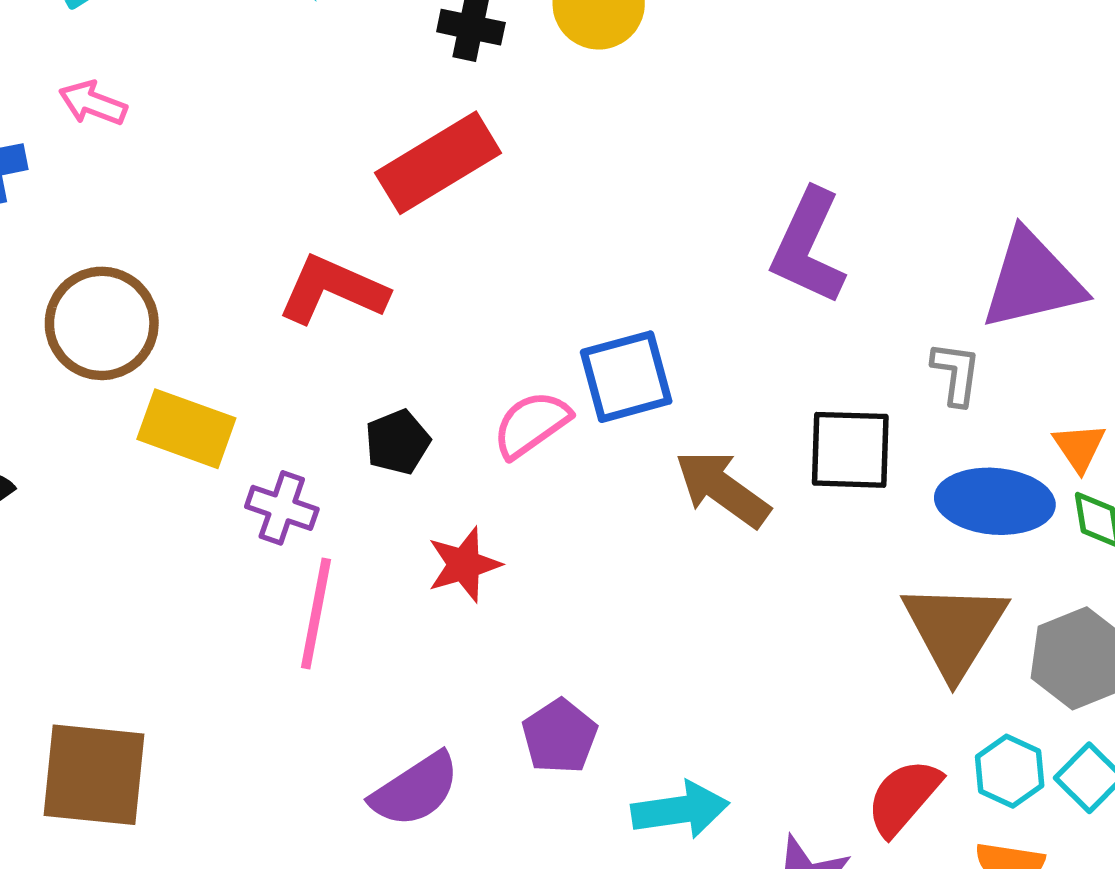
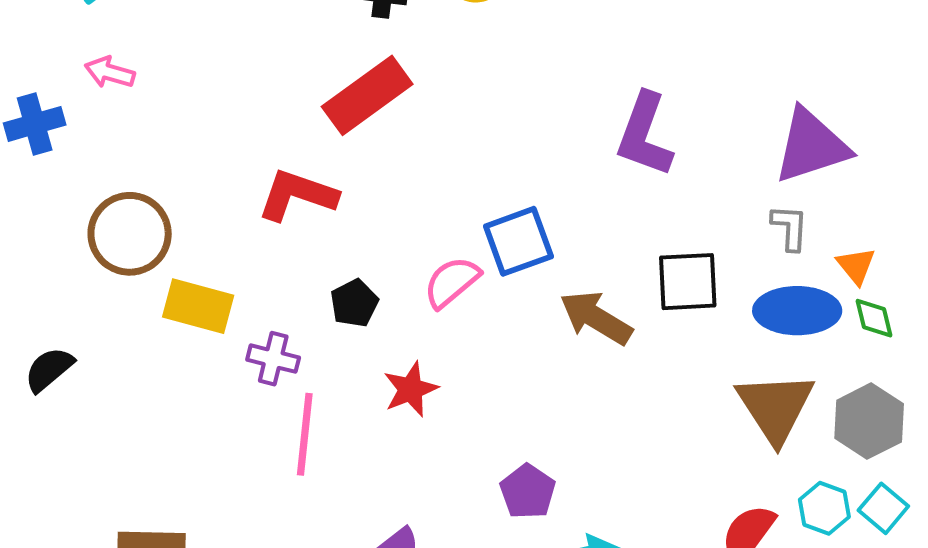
gray L-shape: (956, 373) -> (790, 227), moved
purple pentagon: (560, 736) -> (528, 492), moved

